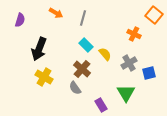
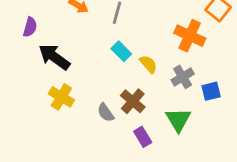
purple semicircle: (20, 20) -> (30, 27), moved
orange cross: (134, 34) -> (190, 36), size x1.5
black arrow: (39, 49) -> (54, 57), turned 105
brown cross: (82, 69) -> (133, 101), moved

